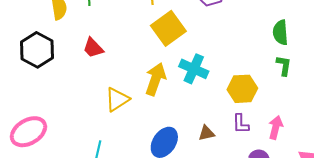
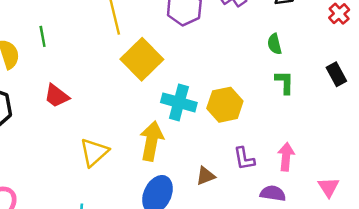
green semicircle: (280, 33) -> (275, 44), size x0.7
yellow arrow: (156, 79) -> (152, 141), moved
yellow hexagon: (242, 89) -> (225, 105), moved

